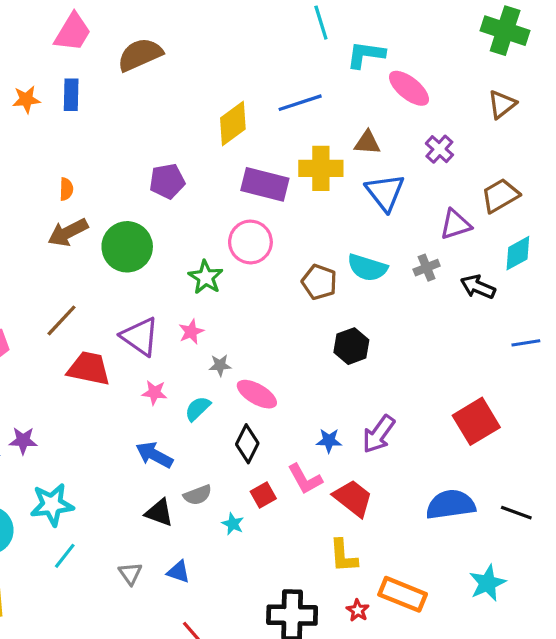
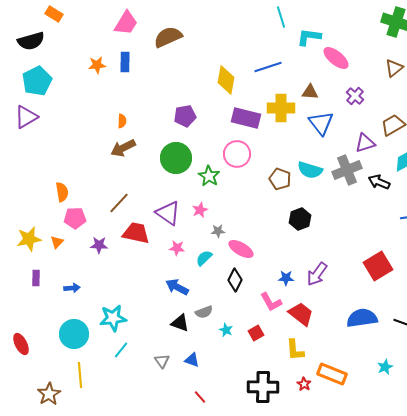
yellow diamond: (233, 124) -> (226, 80), turned -44
green circle: (127, 247) -> (176, 158), moved
gray cross: (427, 268) -> (347, 170), size x1.8
purple star: (23, 441) -> (99, 245), moved
red square: (263, 495) -> (256, 333), moved
cyan star: (487, 583) -> (385, 367), size x0.7

